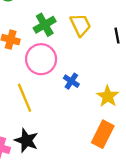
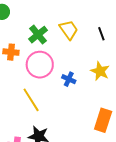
yellow star: (108, 96) -> (100, 71), moved

